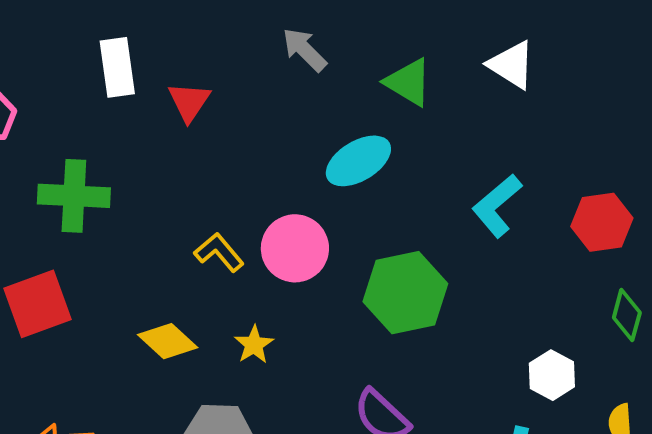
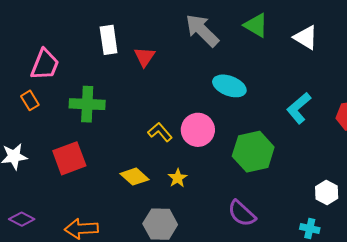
gray arrow: (305, 50) -> (202, 30), size x1.5
green triangle: (408, 82) -> (256, 25), moved
cyan ellipse: (358, 161) -> (229, 86), turned 52

